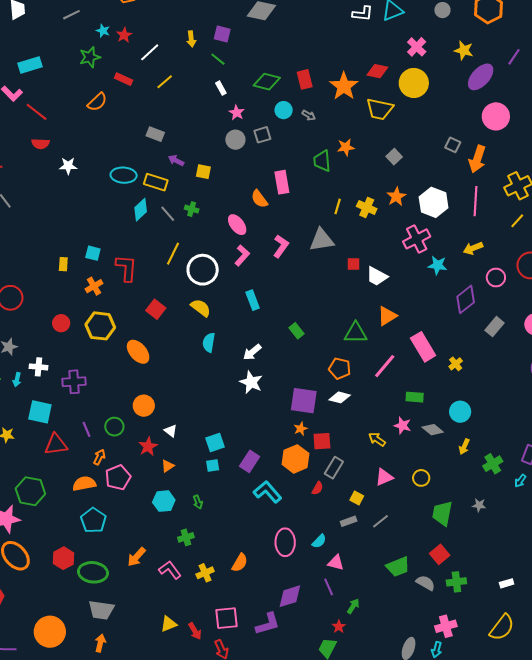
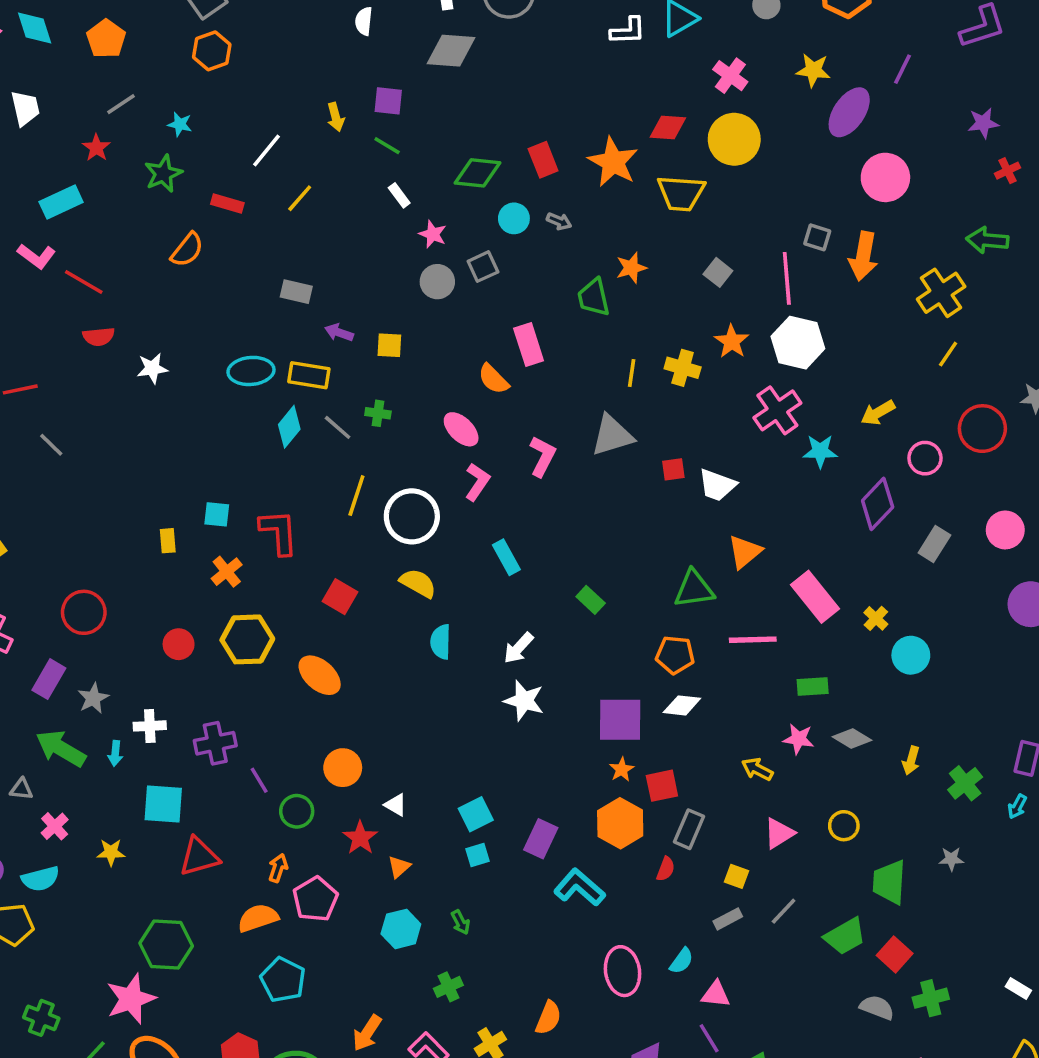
red star: (124, 35) -> (96, 148), moved
pink line: (476, 201) -> (787, 278), moved
pink line: (385, 366) -> (753, 640), turned 56
cyan circle: (460, 412) -> (911, 655), moved
purple line: (86, 429) -> (259, 780), moved
green trapezoid: (398, 567) -> (845, 936), moved
white rectangle: (507, 583) -> (1018, 988), turned 56

